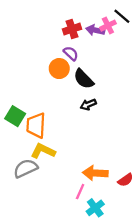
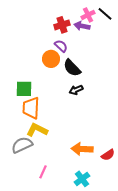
pink cross: (108, 26) -> (88, 15), moved
green square: (15, 116) -> (24, 89), moved, turned -30
pink line: (80, 192) -> (43, 172), moved

